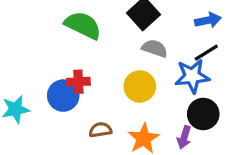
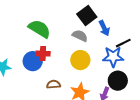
blue arrow: (208, 20) -> (104, 28), moved, turned 70
green semicircle: (83, 25) -> (39, 29), moved
gray semicircle: (155, 48) -> (80, 36), moved

